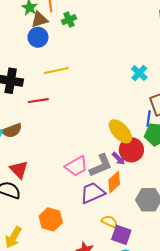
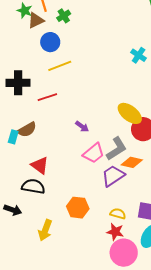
blue circle: (38, 37) -> (50, 42), moved
purple arrow: (119, 159) -> (82, 126), moved
orange diamond: (114, 182) -> (132, 162), turned 65
yellow semicircle: (109, 222) -> (118, 214), moved

